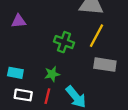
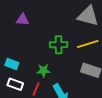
yellow line: (97, 36) -> (88, 44), turned 35
green cross: (64, 42) -> (59, 45), turned -30

